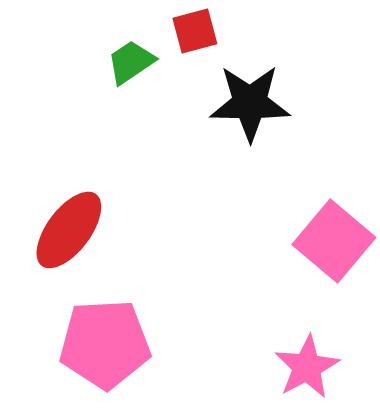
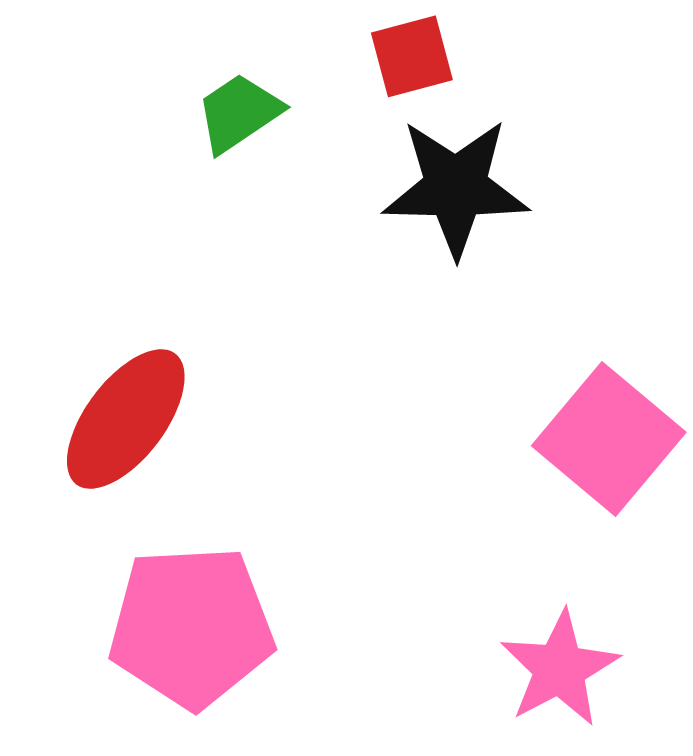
red square: (195, 31) -> (412, 56), moved

